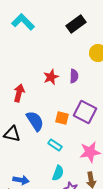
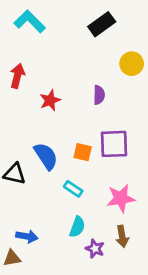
red star: (51, 77) -> (50, 100), moved
red arrow: (19, 93) -> (17, 76), moved
purple square: (85, 112) -> (114, 144), turned -30

